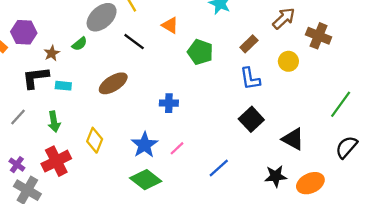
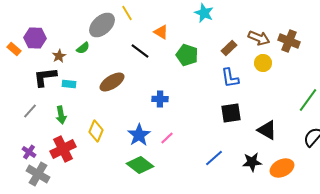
brown arrow: (284, 18) -> (259, 38), moved, turned 65
black line: (134, 42) -> (140, 51), moved
black square: (251, 119) -> (231, 113), turned 35
blue line: (219, 168) -> (214, 158), moved

